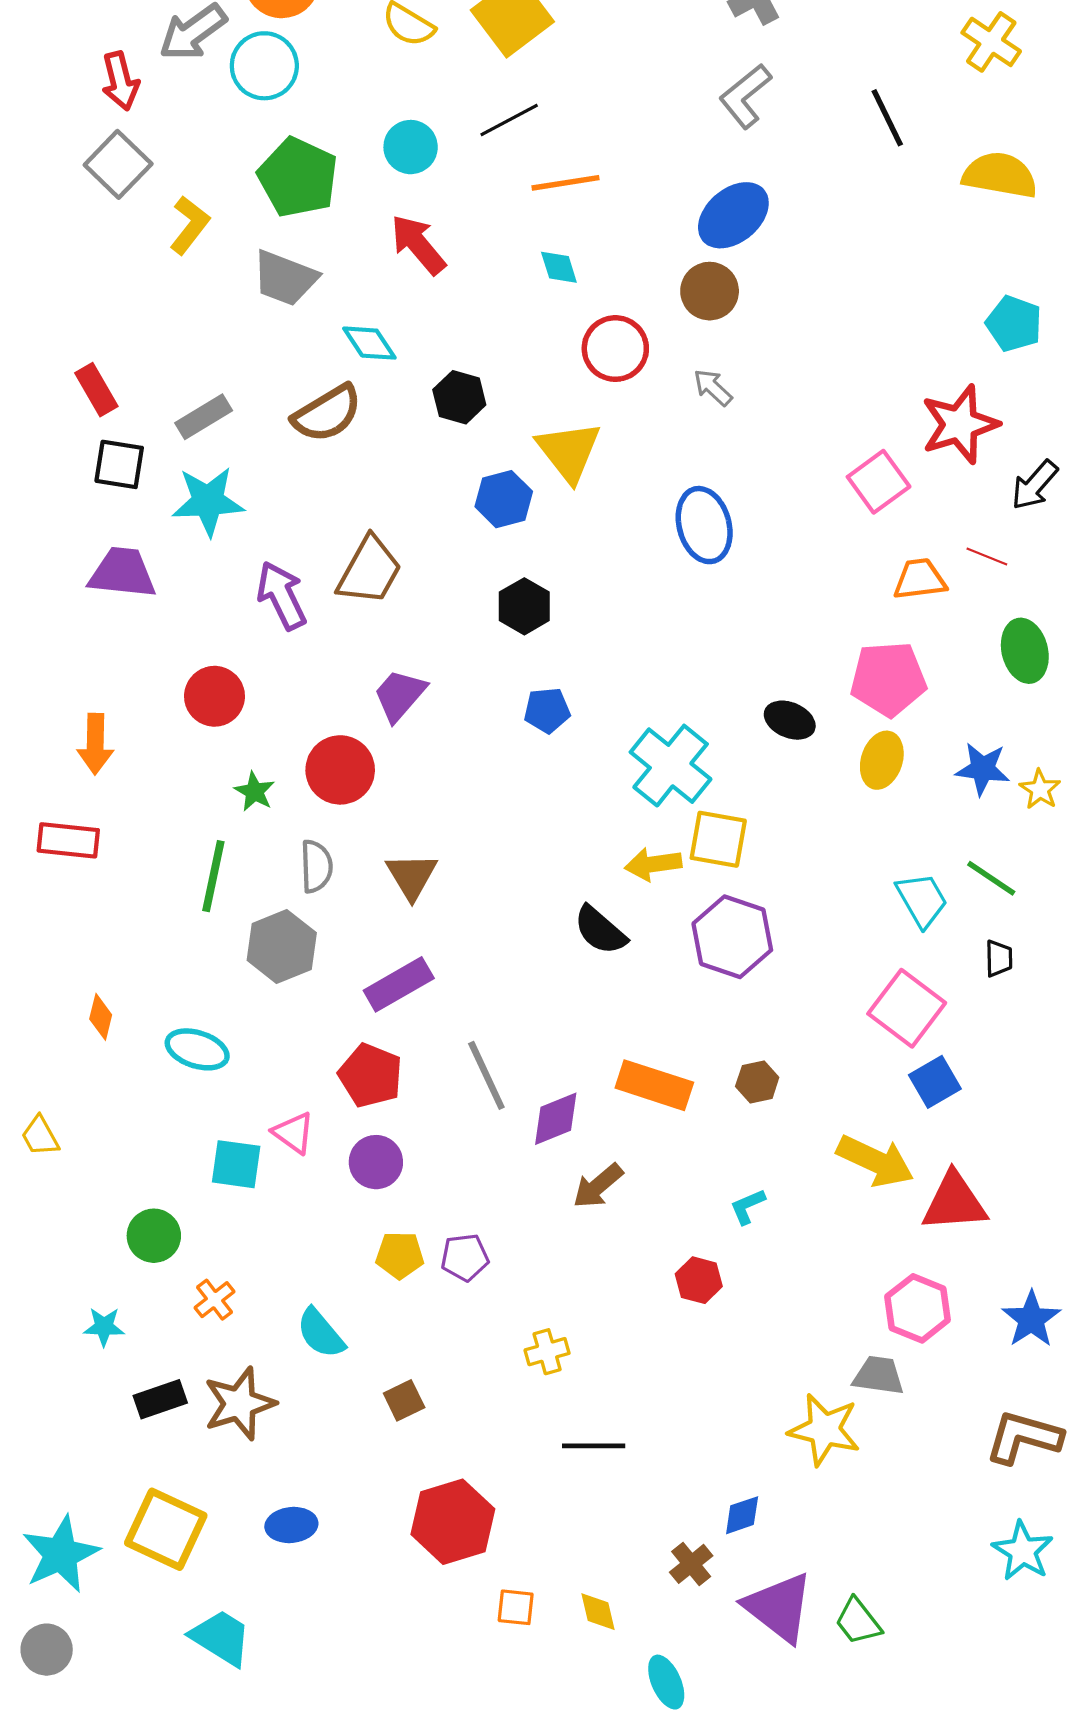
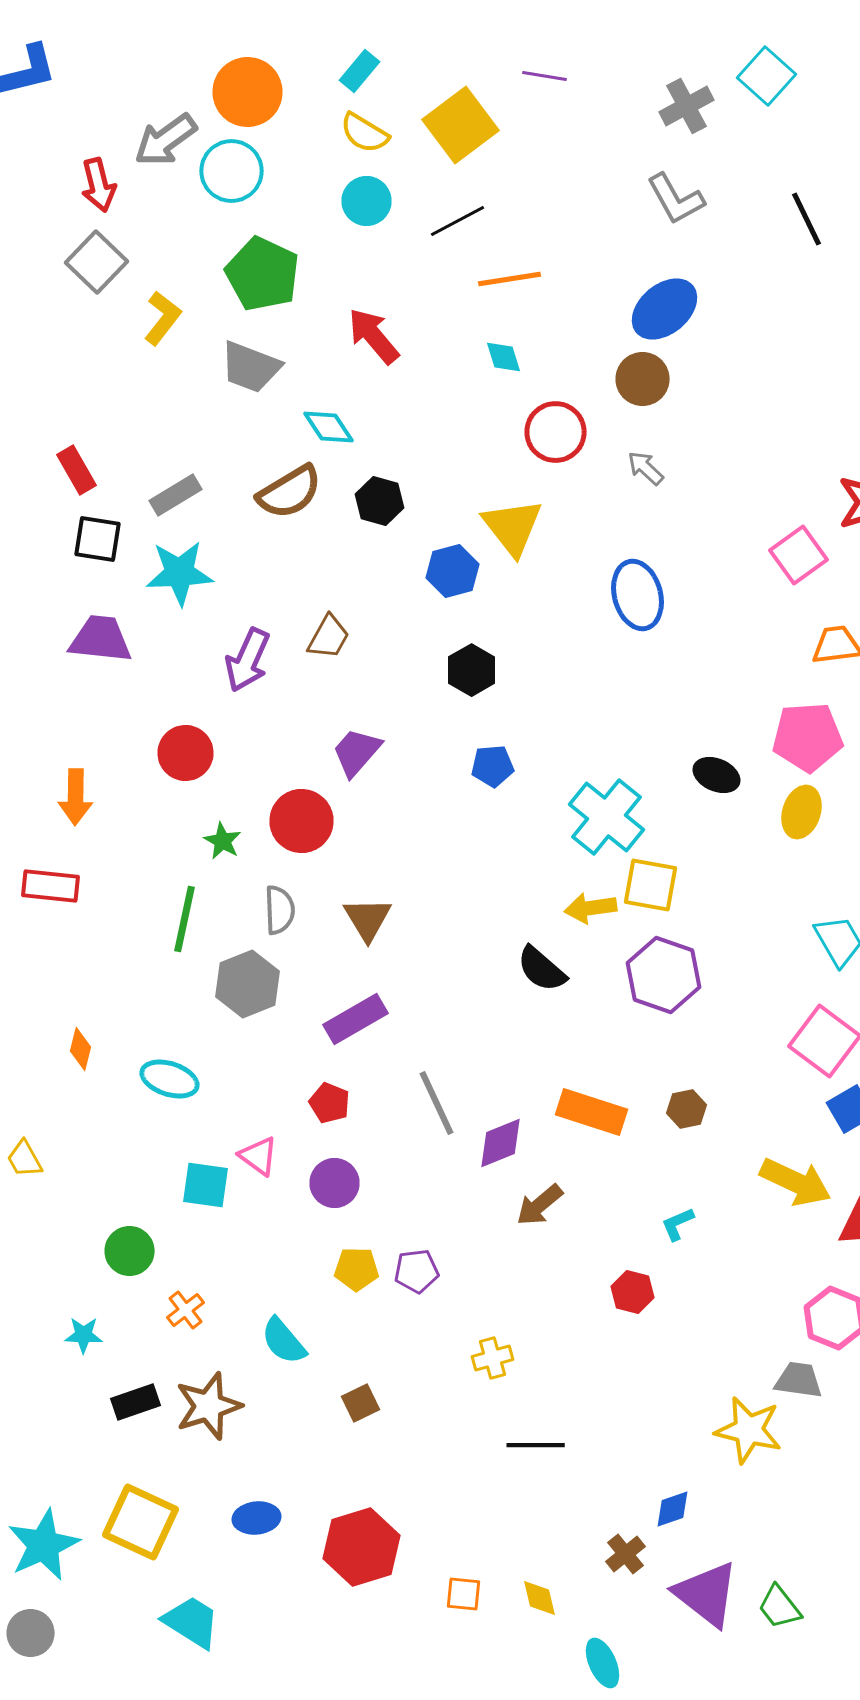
gray L-shape: (745, 96) -> (676, 199), turned -80
cyan circle: (411, 147) -> (366, 201), moved
black hexagon: (459, 397) -> (380, 501), moved
brown trapezoid: (369, 571) -> (328, 637), size x0.7
purple arrow: (282, 596) -> (248, 660), turned -130
red pentagon: (370, 1075) -> (330, 1103), size x0.7
red hexagon: (453, 1522) -> (362, 1547), moved

